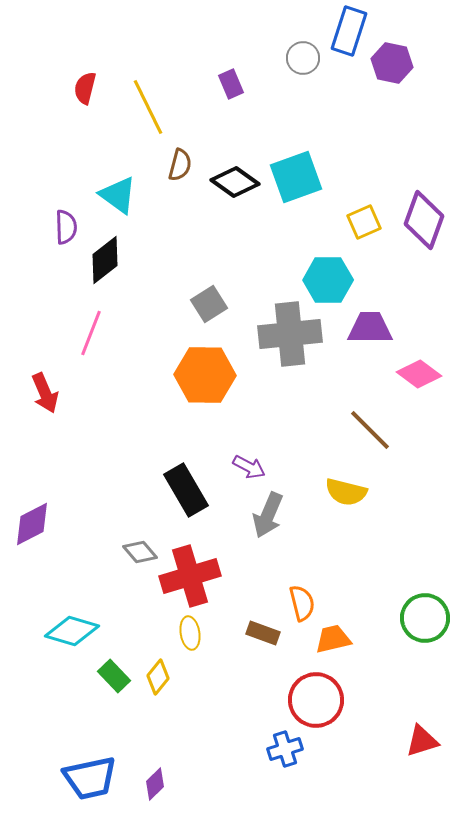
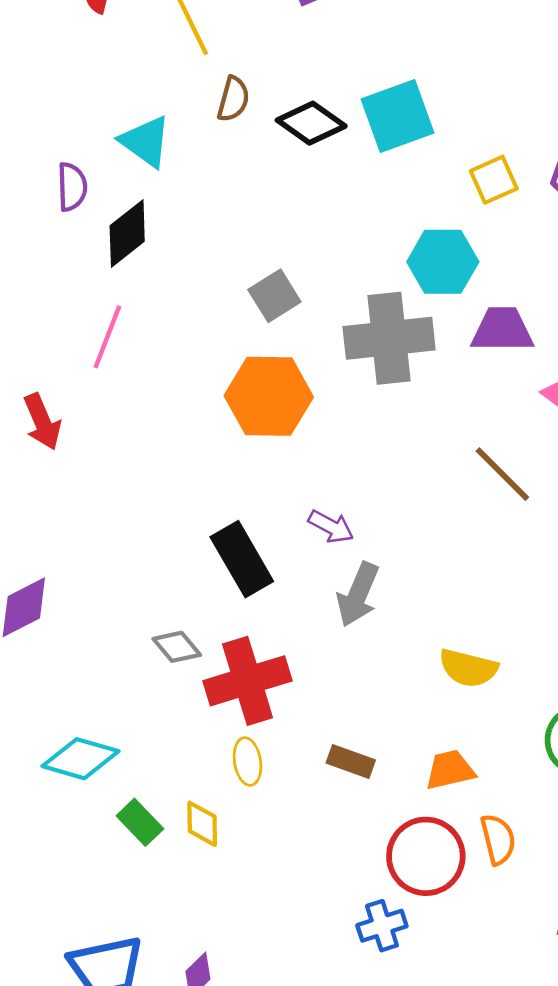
yellow semicircle: (346, 492) -> (468, 668), moved
orange semicircle: (302, 603) -> (498, 839), moved
yellow diamond: (158, 677) -> (202, 824), turned -40

